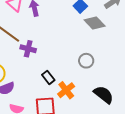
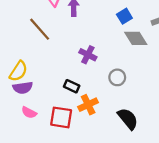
purple cross: (28, 49) -> (88, 55), moved
black rectangle: (48, 77) -> (72, 86), turned -40

